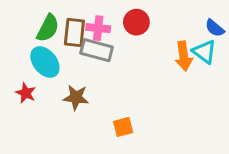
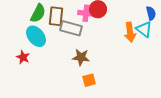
pink cross: (98, 28) -> (86, 13), moved
blue semicircle: (215, 28) -> (151, 13), turned -144
brown star: (76, 97) -> (81, 57), moved

